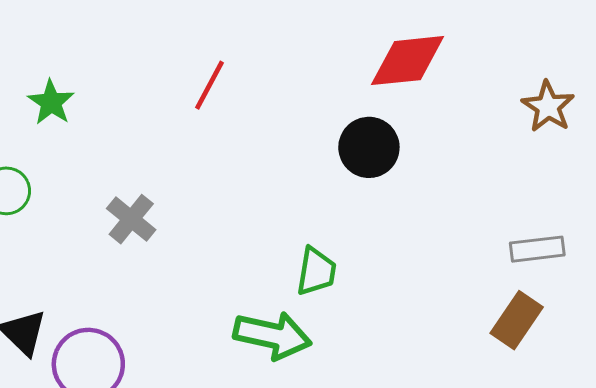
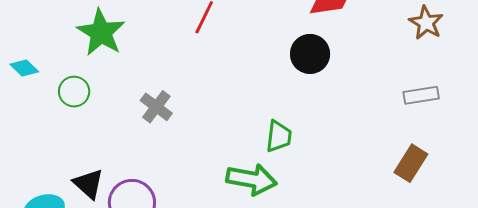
green star: (51, 102) -> (101, 33), size x1.6
gray rectangle: (537, 249) -> (421, 95), moved

